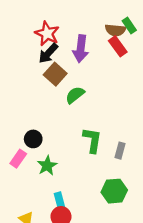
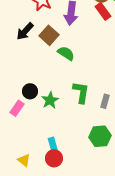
black arrow: (48, 53) -> (25, 31), moved
green semicircle: (75, 95) -> (66, 53), turned 72
green star: (47, 166) -> (50, 100), moved

